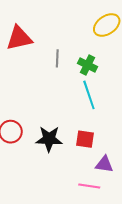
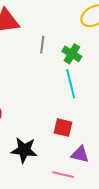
black star: (49, 139) -> (24, 150), moved

